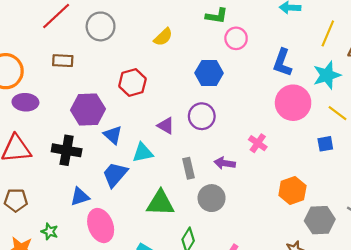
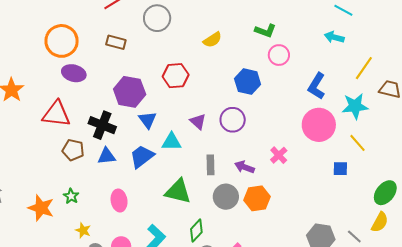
orange hexagon: (292, 191) -> (257, 198), moved
blue triangle: (80, 197) -> (107, 156), moved
brown pentagon: (16, 200) -> (73, 150), moved
pink ellipse: (101, 226) -> (119, 201), size x0.7

